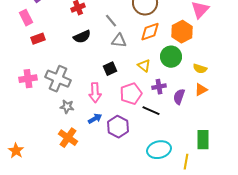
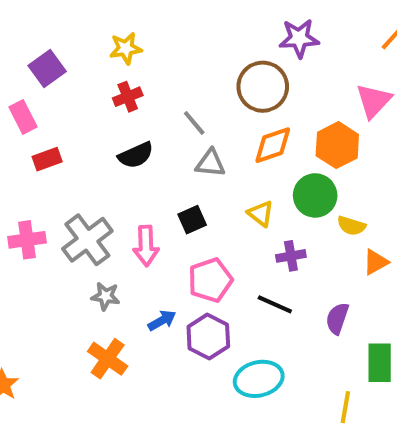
yellow semicircle: (200, 69) -> (351, 226), moved
gray cross: (58, 79) -> (87, 240), turned 30
pink arrow: (95, 93) -> (146, 246), moved
pink pentagon: (131, 94) -> (210, 280), moved
purple semicircle: (179, 97) -> (337, 318), moved
cyan ellipse: (159, 150) -> (259, 379), moved

